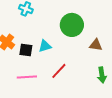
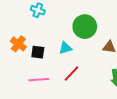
cyan triangle: (45, 46) -> (65, 48), moved

